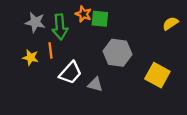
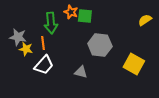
gray star: (35, 22) -> (18, 37), moved
white trapezoid: (70, 73) -> (44, 65), moved

